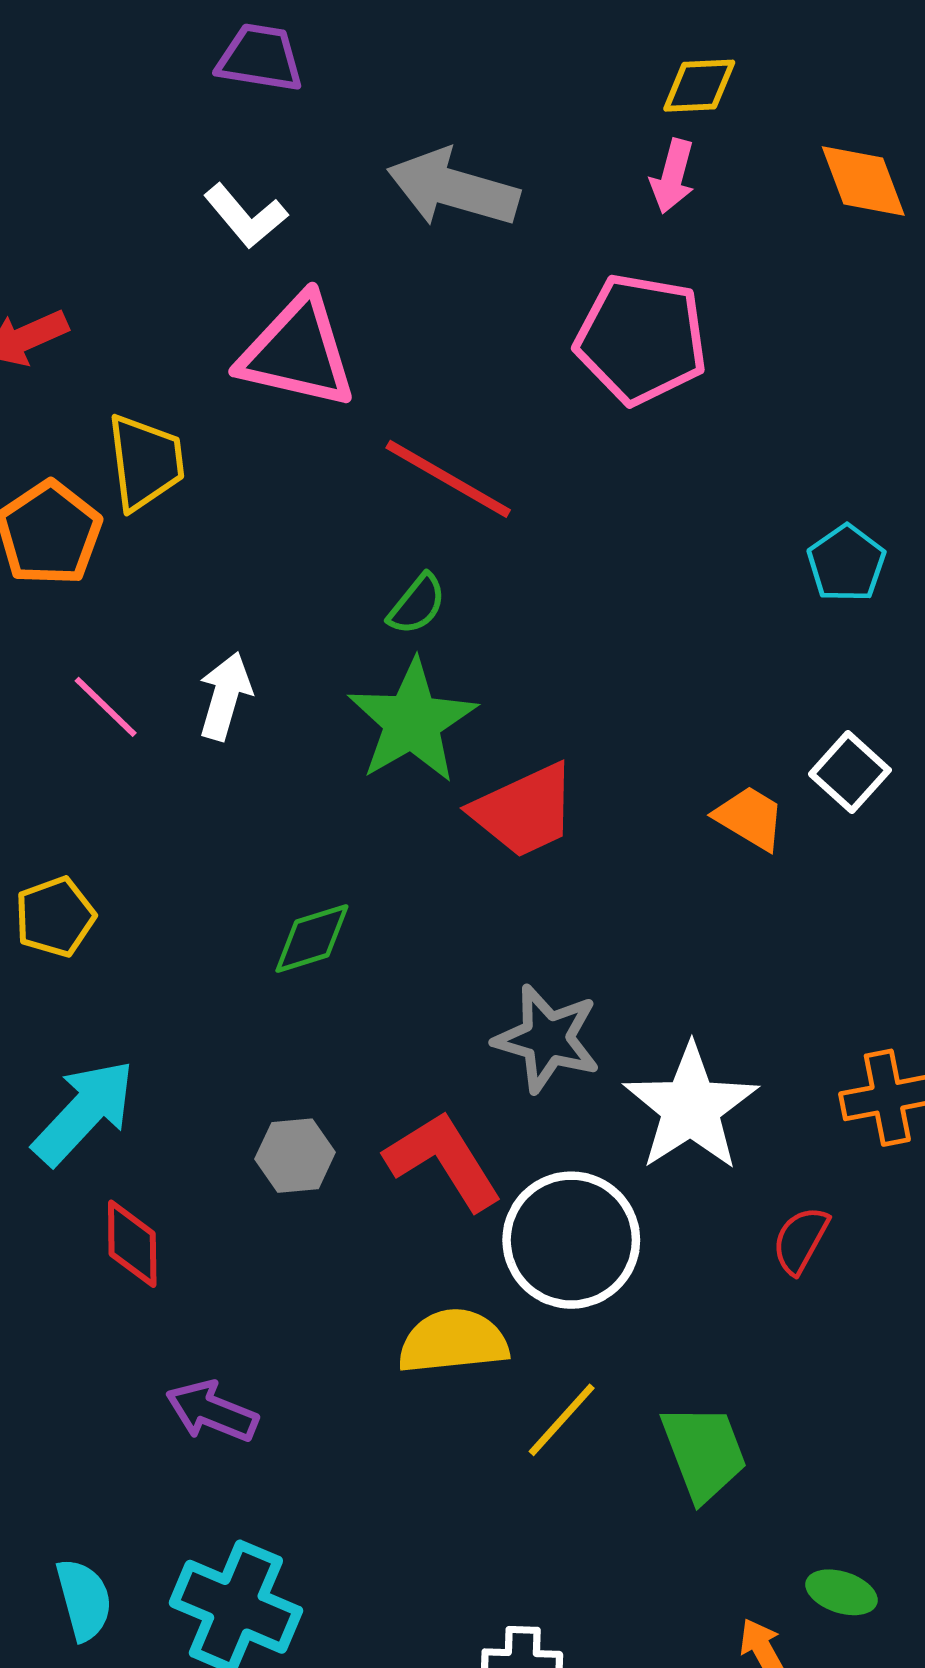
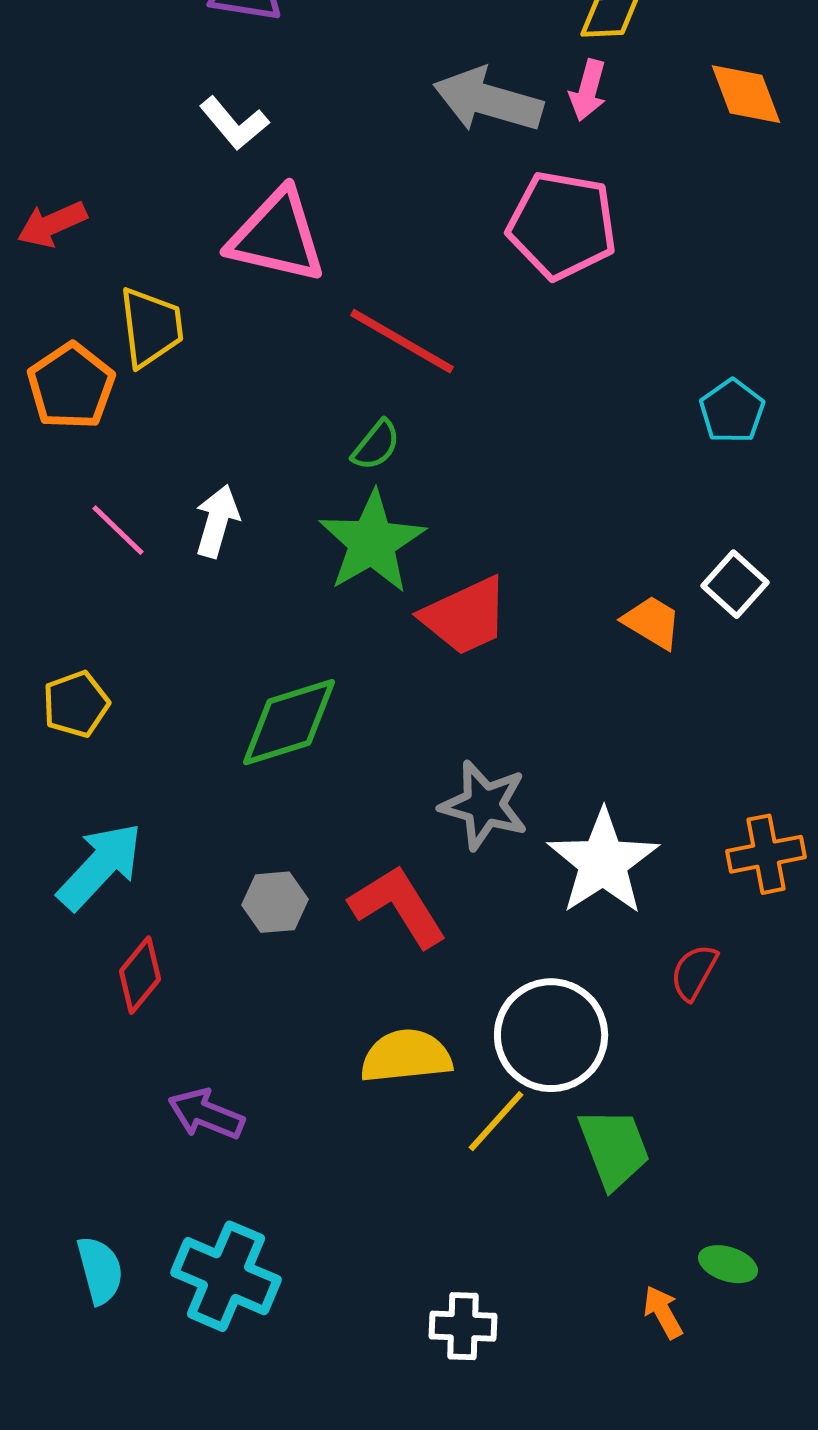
gray arrow: (453, 188) -> (488, 100), moved
green diamond: (312, 939) -> (289, 722), size x1.5
white circle: (571, 1240) -> (551, 1035), moved
red diamond: (132, 1244) -> (140, 975), turned 40

